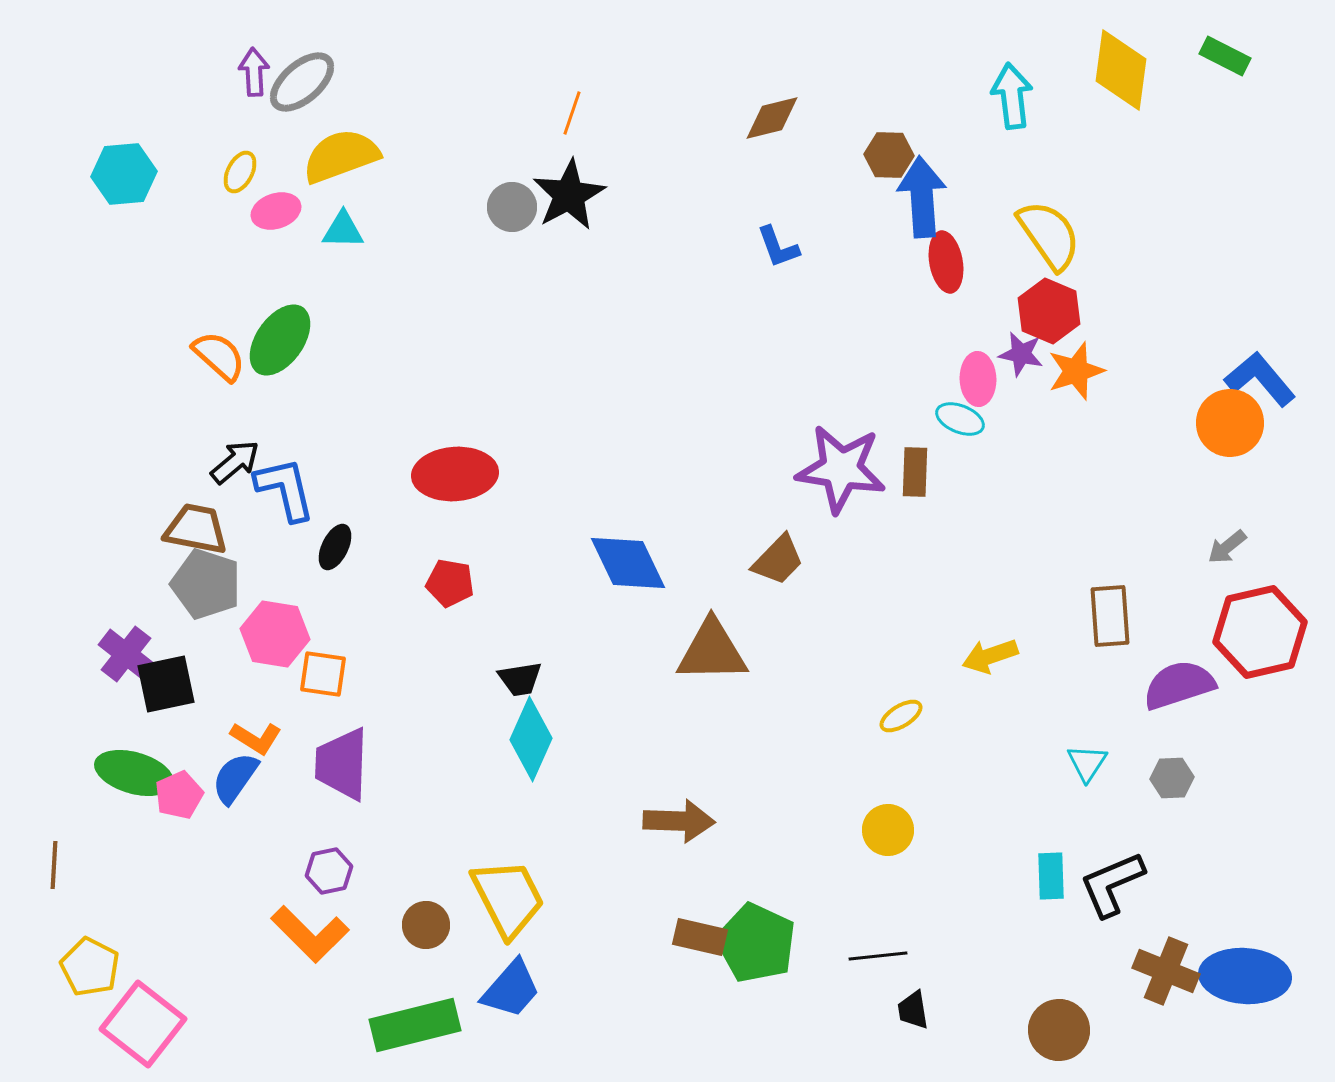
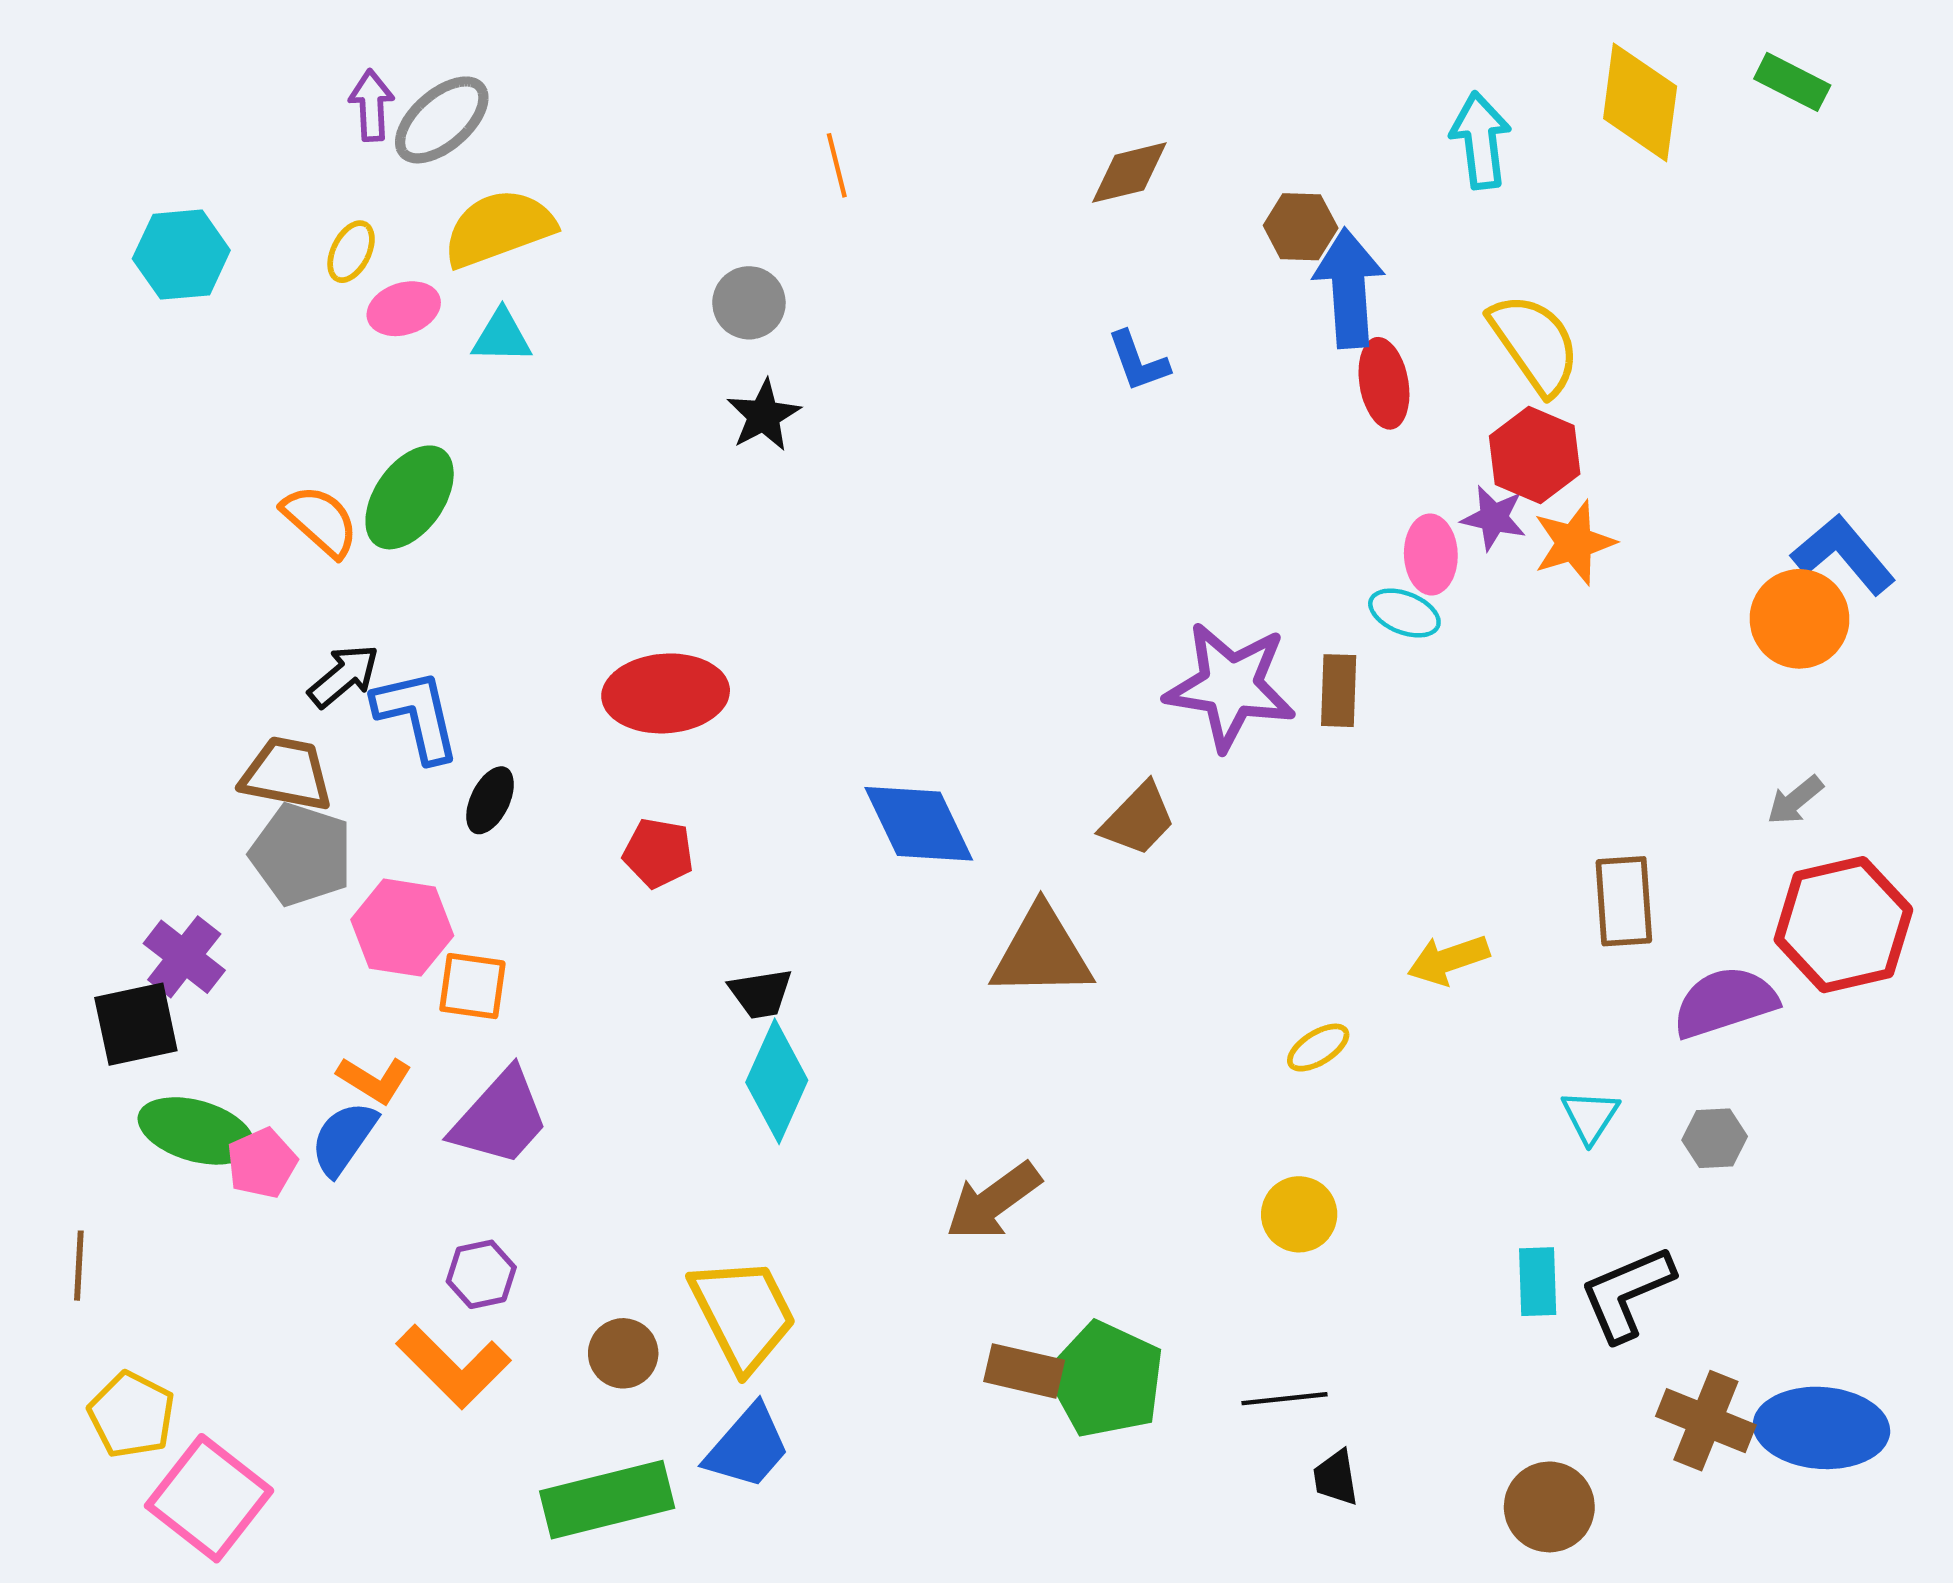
orange line: (572, 113) -> (837, 165), turned -33
black star: (569, 195) -> (764, 415), moved, size x0.7
black square: (166, 684) -> (136, 1024), moved
purple trapezoid: (342, 764) -> (500, 1118), turned -140
brown arrow: (679, 821) -> (993, 1201), turned 142

